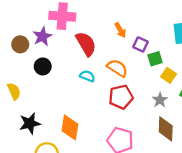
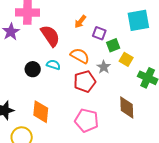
orange arrow: (120, 30) -> (80, 22), turned 72
black circle: (43, 66) -> (33, 69), moved
gray star: (160, 100) -> (104, 67), moved

